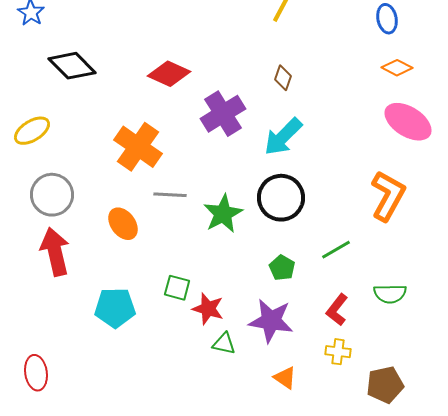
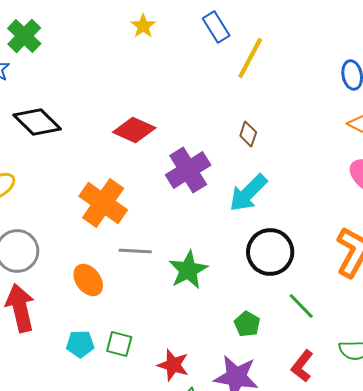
black circle: (281, 198) -> (270, 252), moved
green line: (336, 250) -> (301, 306), turned 76
green square: (177, 288) -> (119, 344), moved
cyan pentagon: (115, 308) -> (80, 344), moved, size x0.7

